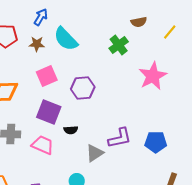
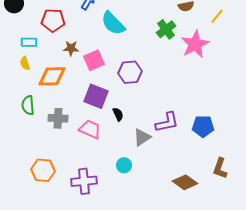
brown star: (37, 44) -> (71, 48), moved
pink star: (153, 76) -> (195, 44), moved
black semicircle: (71, 130) -> (118, 114), turned -112

